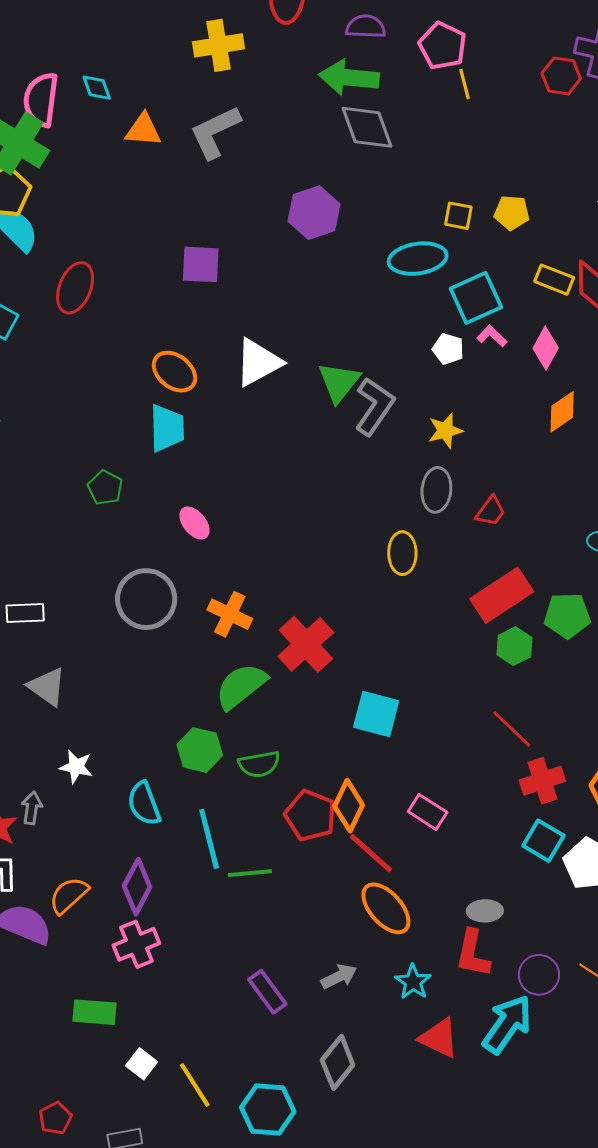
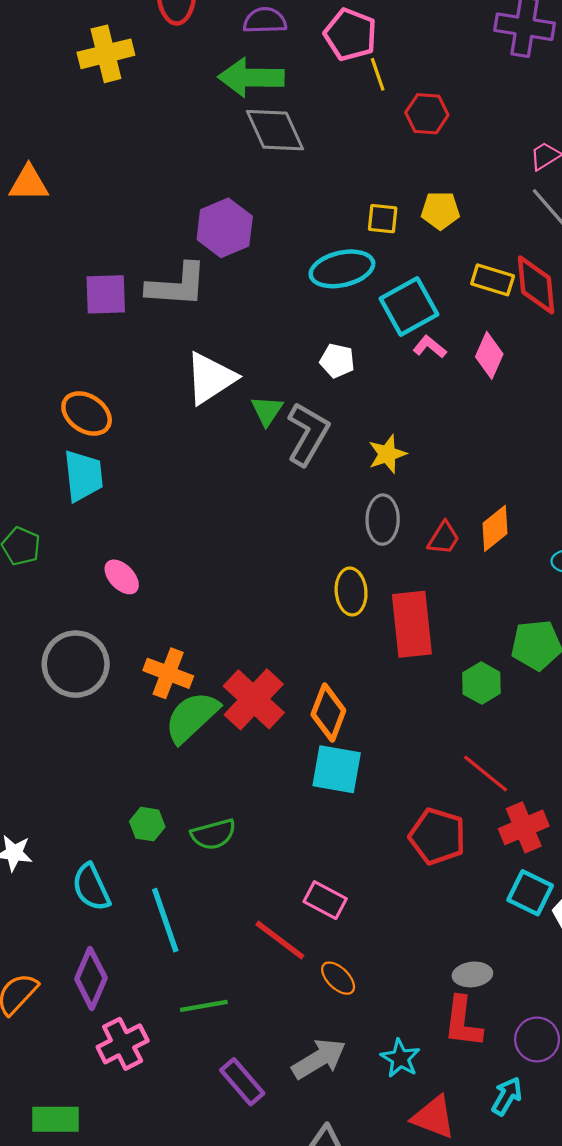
red hexagon: (561, 76) -> (427, 114), moved
orange triangle: (143, 130) -> (29, 183), moved
gray L-shape: (215, 132) -> (177, 285), moved, turned -146
white pentagon: (448, 349) -> (337, 361), moved
white triangle: (258, 362) -> (210, 378), moved
green triangle: (339, 382) -> (267, 411), size x0.7
orange diamond: (562, 412) -> (495, 528), moved
red rectangle: (502, 595) -> (412, 624), moved, turned -58
green semicircle: (241, 686) -> (192, 717), moved
green hexagon: (200, 750) -> (147, 824), size x0.7
orange diamond: (349, 806) -> (328, 713), moved
pink rectangle: (428, 812) -> (325, 900), moved
red pentagon: (310, 815) -> (437, 836), moved
red line: (371, 853) -> (280, 940), moved
green line: (250, 873) -> (204, 1006), moved
orange ellipse: (386, 908) -> (338, 978), moved, size x0.6
pink cross: (136, 944) -> (123, 1044), moved
gray arrow: (339, 976) -> (319, 1059), size x1.4
cyan arrow: (507, 1024) -> (507, 1096), size x0.6

